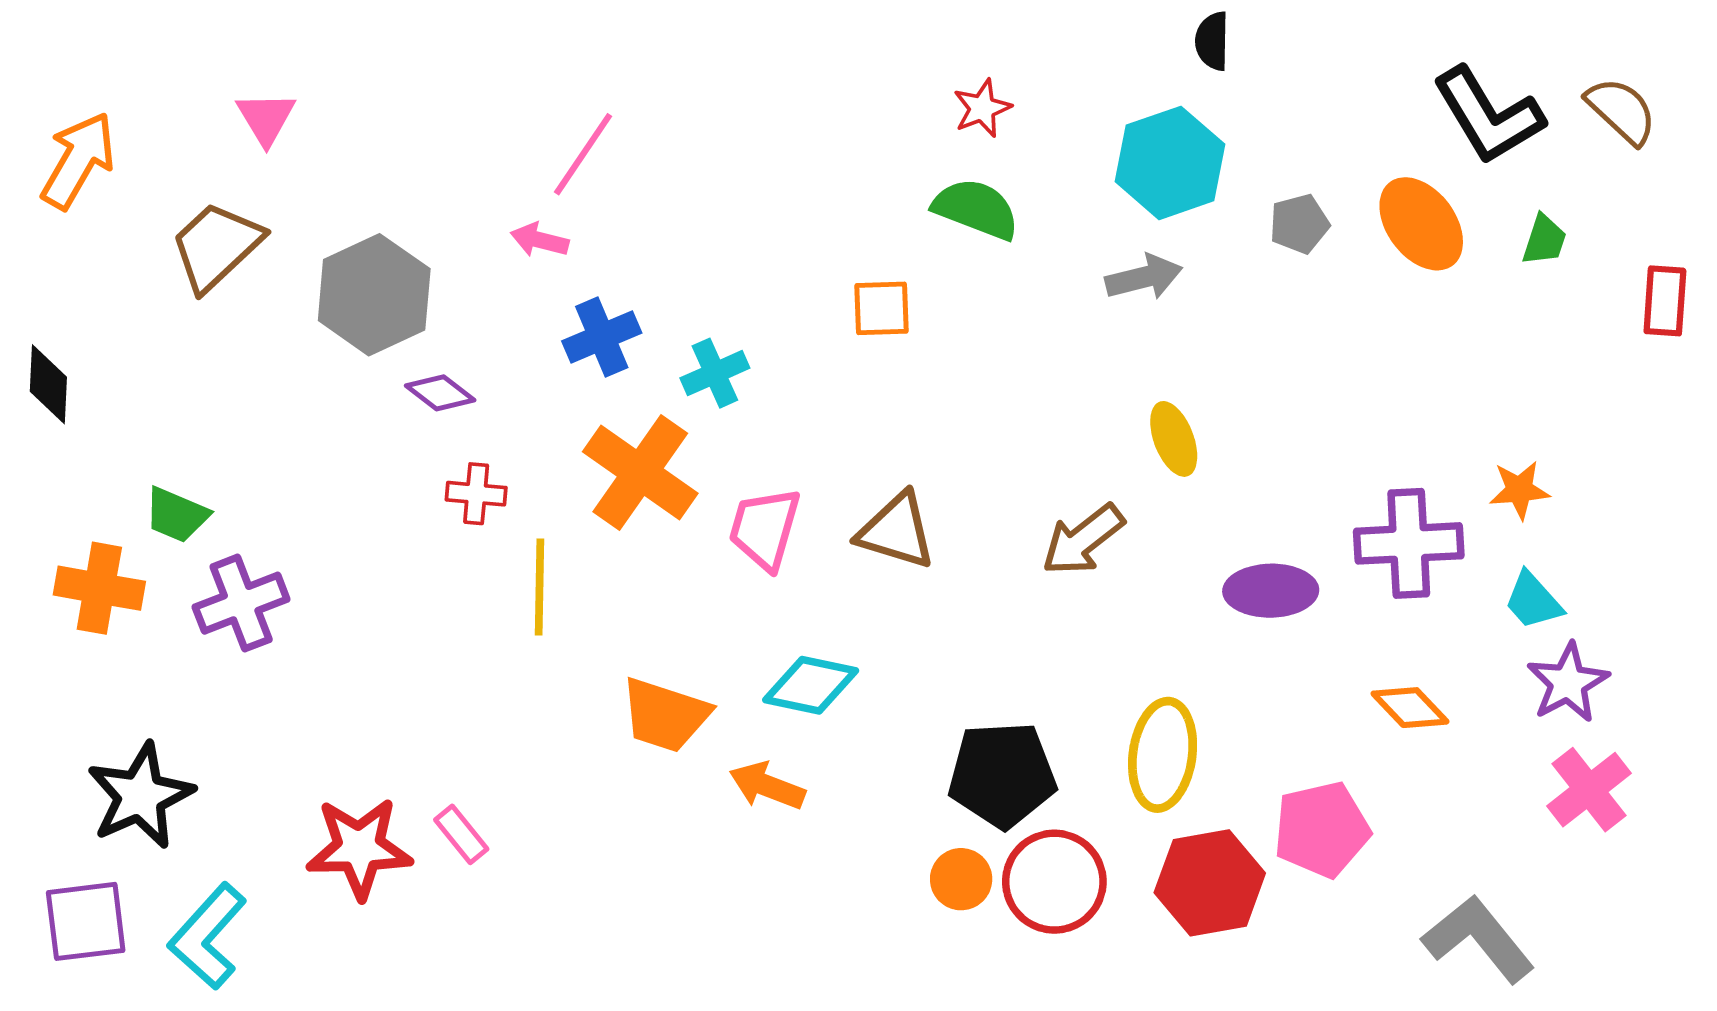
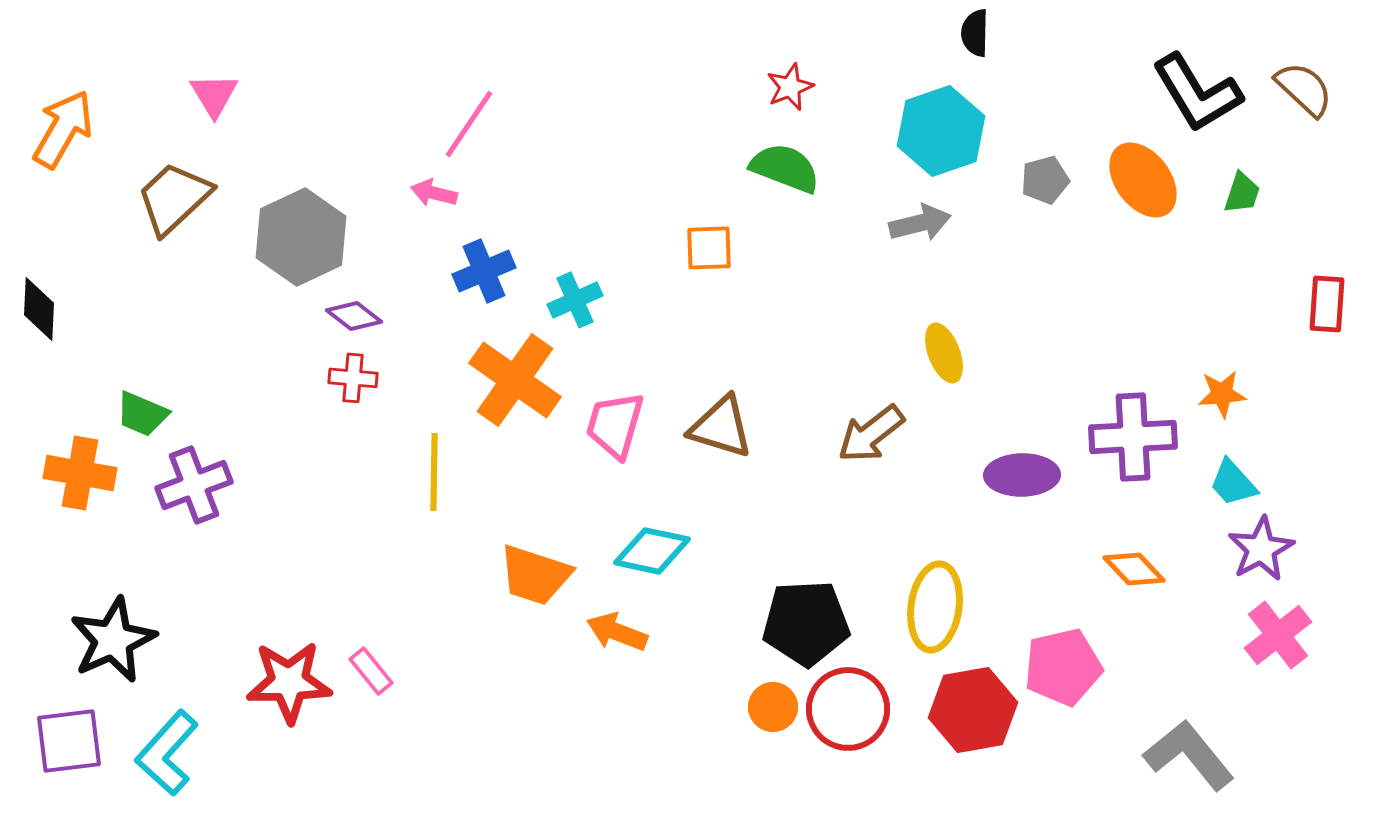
red rectangle: (1665, 301) -> (1327, 304), moved
red cross: (476, 494) -> (353, 378), moved

